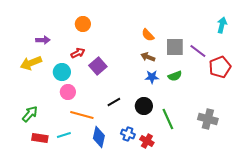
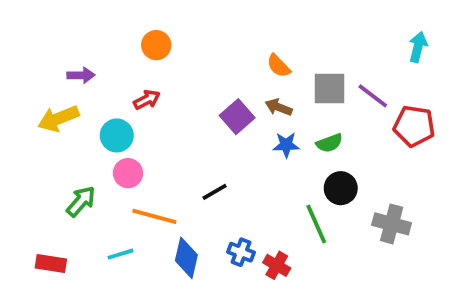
purple square: (98, 66) -> (237, 117), moved
red pentagon: (220, 67) -> (414, 126), turned 30
black circle: (144, 106) -> (341, 188), moved
green arrow: (30, 114) -> (81, 201), moved
red rectangle: (40, 138) -> (51, 263), moved

